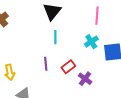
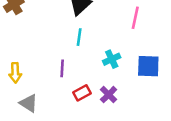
cyan cross: (91, 42) -> (112, 59), moved
red rectangle: (68, 67) -> (82, 93), moved

